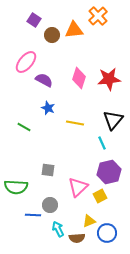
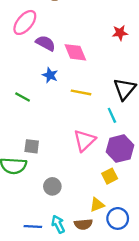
pink diamond: (79, 78) -> (75, 52), moved, turned -40
red star: (109, 79) -> (120, 33), moved, size x0.6
gray square: (48, 170) -> (32, 146), moved
pink triangle: (78, 187) -> (84, 141), moved
blue line: (33, 215) -> (33, 227), moved
cyan arrow: (58, 229) -> (58, 224), moved

